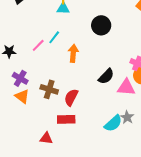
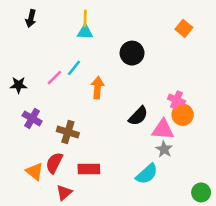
orange triangle: (22, 96) -> (35, 171), moved
red semicircle: (71, 97) -> (54, 163), moved
gray star: (127, 117) -> (164, 149), moved
red triangle: (46, 138) -> (64, 192), turned -48

